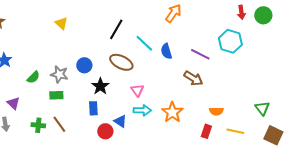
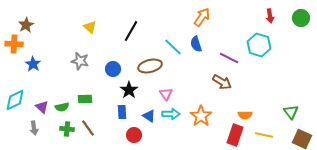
green circle: (263, 15) -> (301, 18), moved
black line: (116, 29) -> (131, 31), moved
blue semicircle: (166, 51) -> (196, 44), moved
brown ellipse: (121, 62) -> (150, 66), turned -40
gray star: (59, 74) -> (80, 61), moved
green semicircle: (33, 77) -> (62, 107), moved, turned 32
blue triangle: (120, 121) -> (149, 116), moved
red rectangle: (206, 131) -> (235, 135), size x1.5

